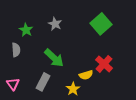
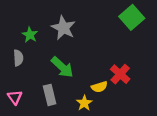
gray star: (55, 24) -> (63, 28), size x1.5
green square: (101, 24) -> (132, 17), moved
gray rectangle: (43, 82) -> (50, 95), turned -42

